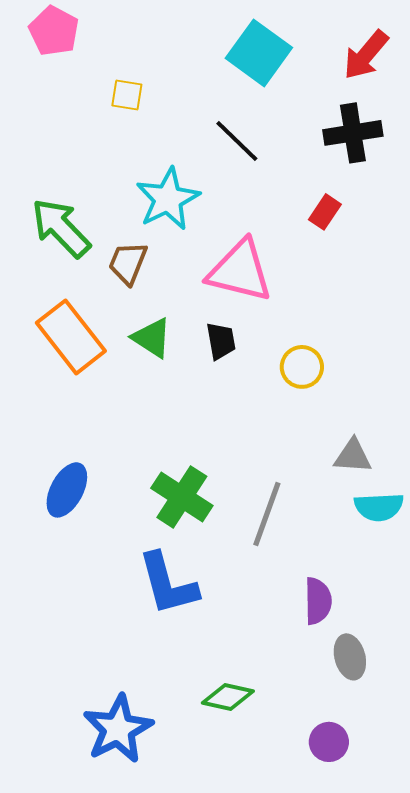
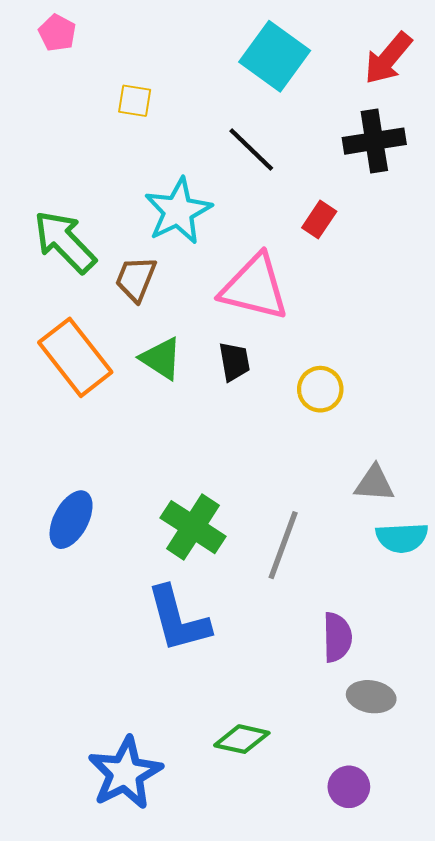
pink pentagon: (54, 31) -> (57, 33), size x0.7
red rectangle: (325, 212) -> (319, 220), moved
gray ellipse: (350, 657) -> (371, 697), turned -66

